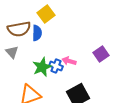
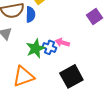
purple square: (101, 54) -> (94, 16), moved

